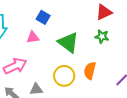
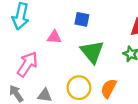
blue square: (43, 17) -> (82, 19), moved, turned -32
pink arrow: (15, 66) -> (27, 64), turned -45

